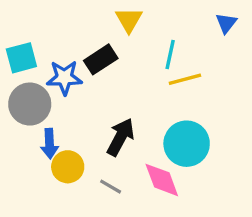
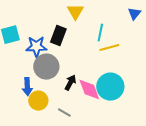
black rectangle: (101, 59) -> (58, 36), turned -36
gray circle: (30, 104) -> (46, 67), moved
black arrow: (121, 137) -> (70, 83), size x0.7
pink diamond: (162, 180) -> (89, 90), moved

